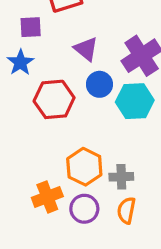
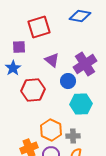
blue circle: (99, 84) -> (68, 81), moved
cyan hexagon: (135, 101) -> (81, 104), moved

